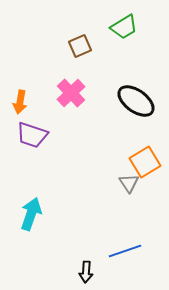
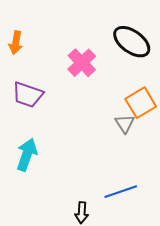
pink cross: (71, 93) -> (82, 63), moved
purple trapezoid: (32, 135) -> (28, 95), moved

